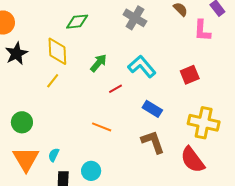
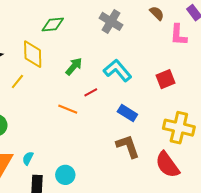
yellow line: (53, 81) -> (17, 81), moved
orange line: (102, 127) -> (68, 109), moved

